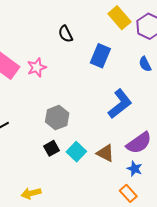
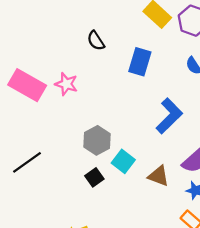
pink star: (37, 67) -> (66, 84), turned -30
cyan square: (76, 152) -> (123, 161), moved

